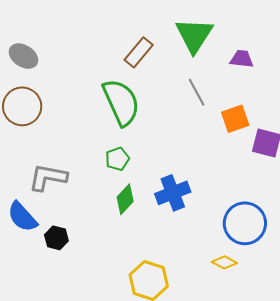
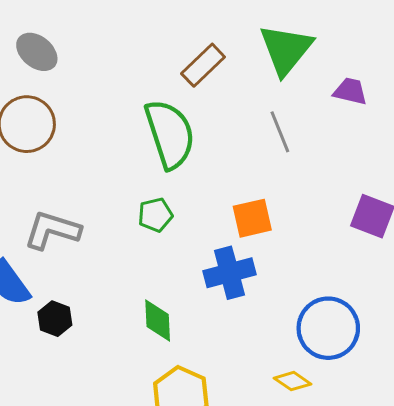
orange square: (235, 119) -> (252, 218), moved
green diamond: (125, 199) -> (158, 321), moved, turned -52

